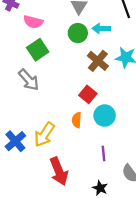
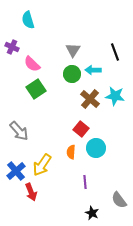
pink semicircle: (33, 22) -> (32, 64), turned 30
gray arrow: (29, 80) -> (19, 131), moved
purple line: (103, 153) -> (85, 182), moved
red arrow: (59, 171) -> (31, 192), moved, size x0.7

